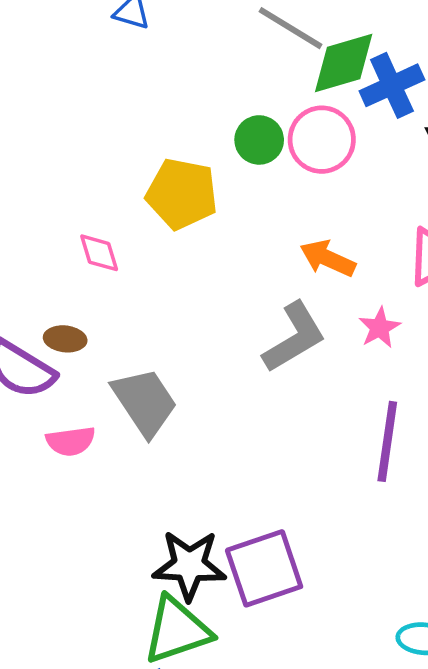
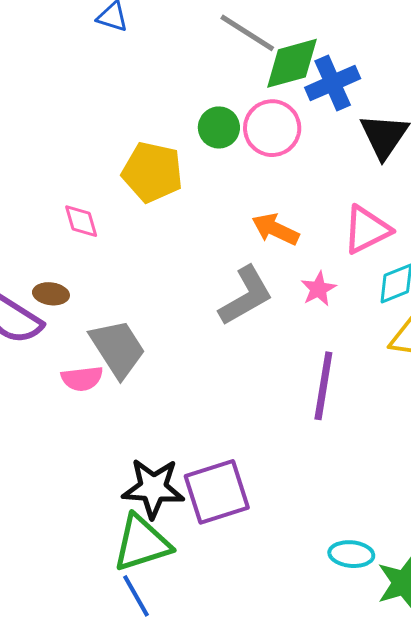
pink semicircle: (71, 441) -> (82, 379), moved

